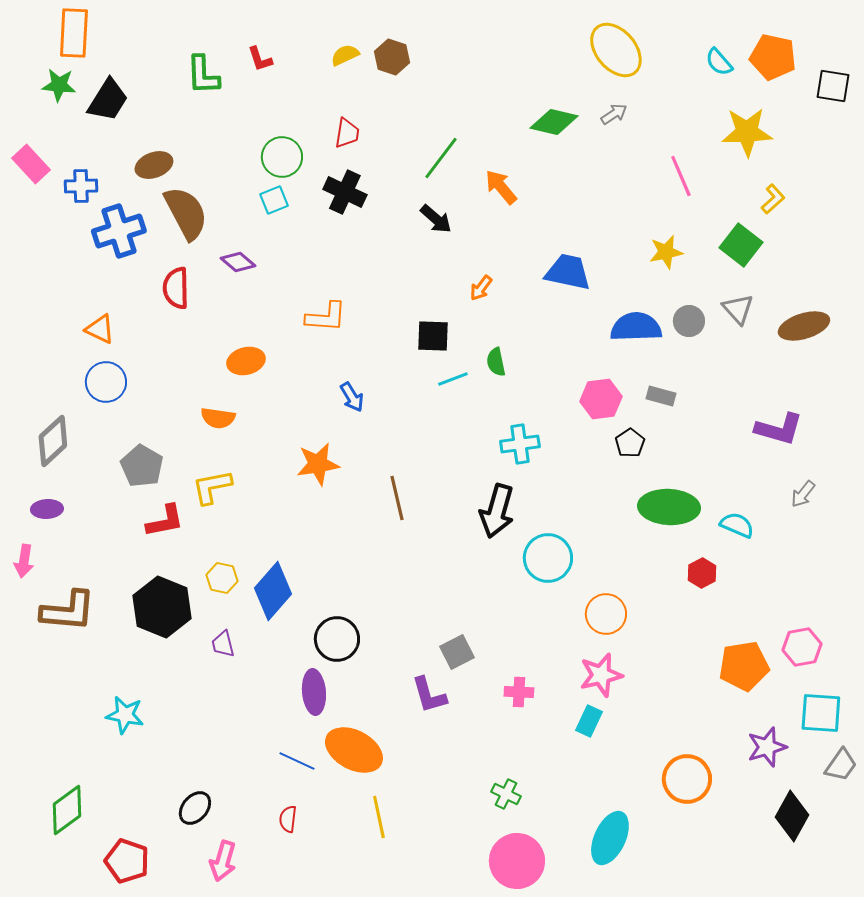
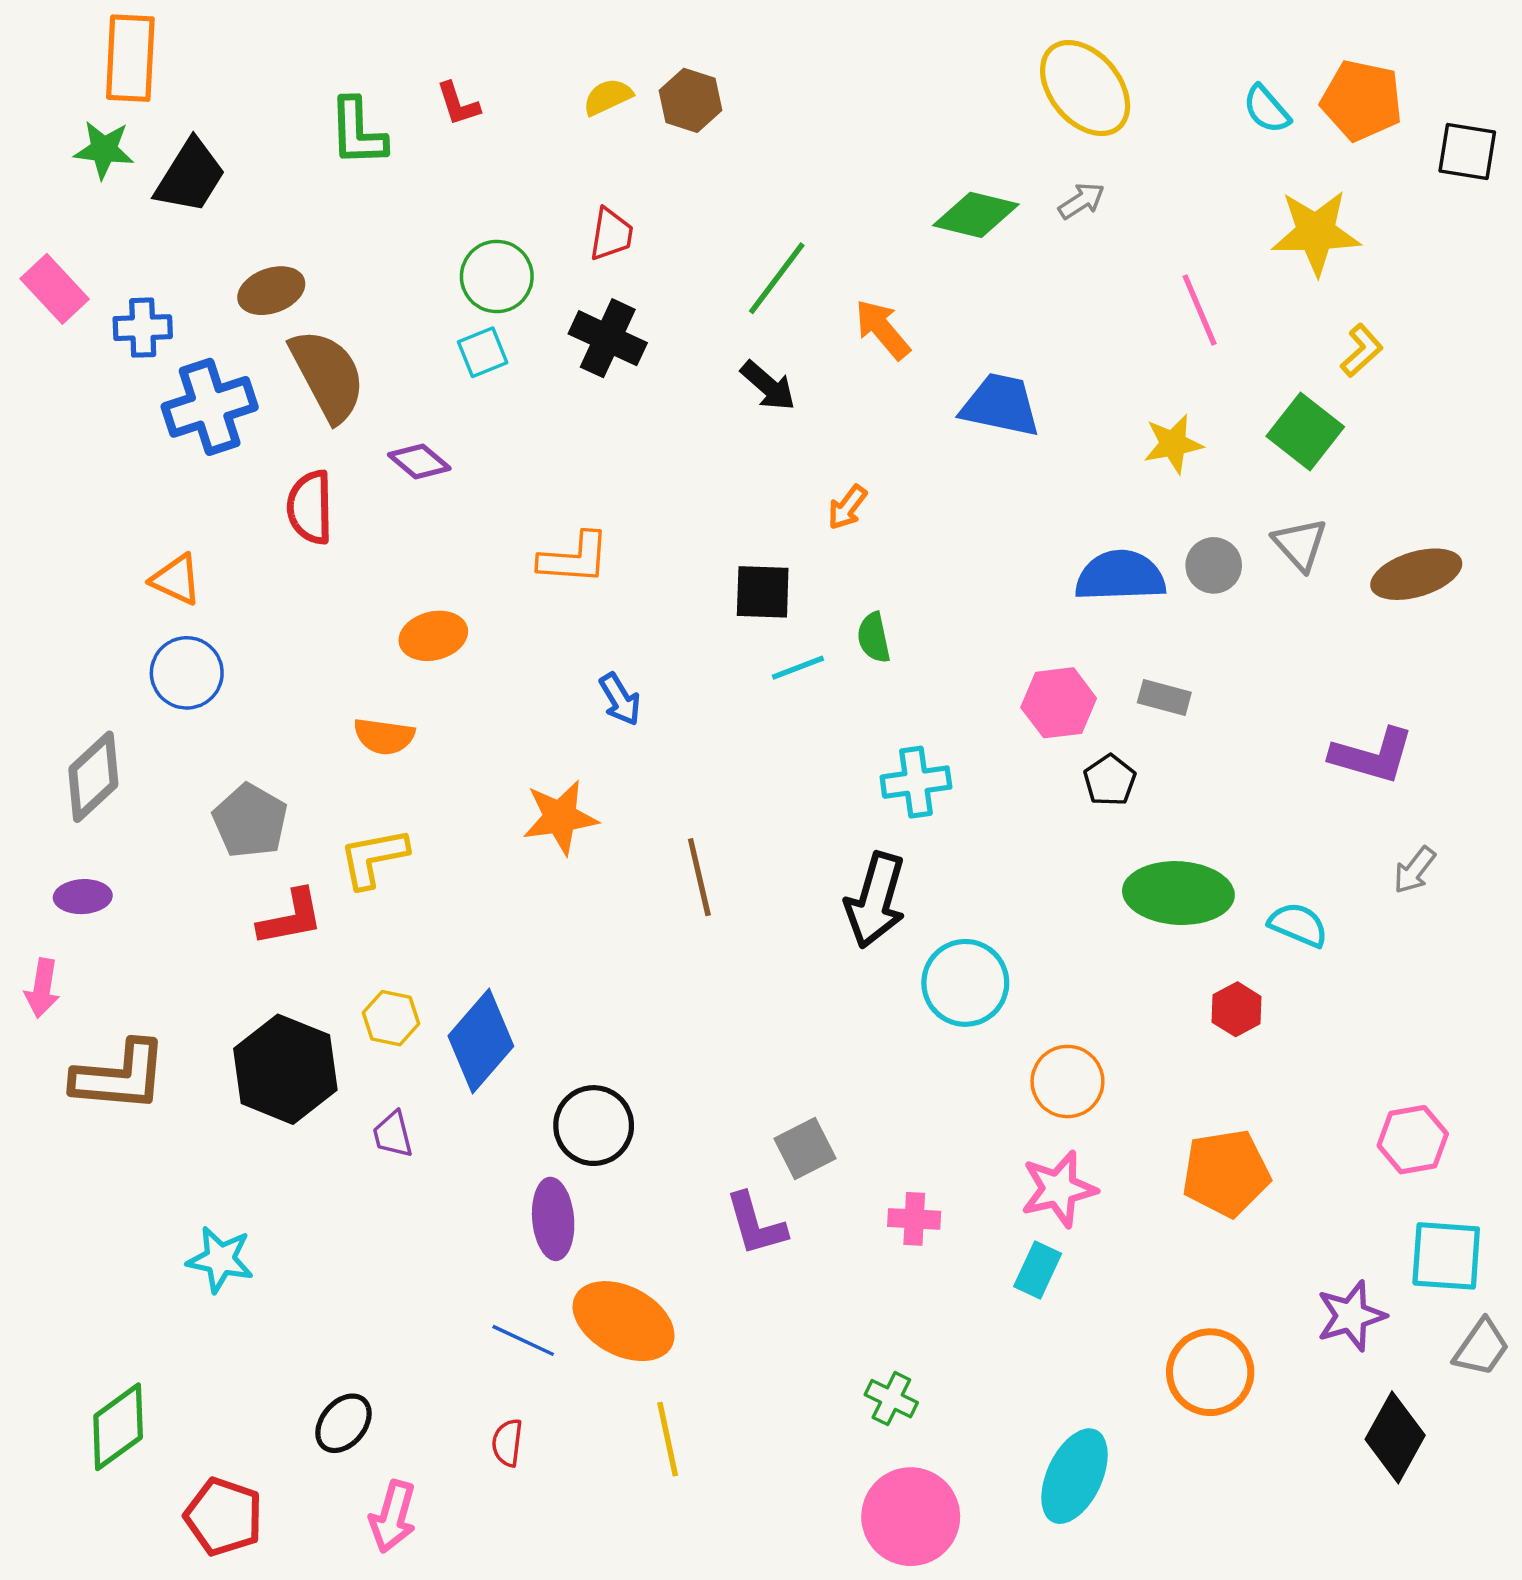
blue trapezoid: (568, 272) -> (1001, 405), moved
orange pentagon: (744, 666) -> (1226, 1173), moved

